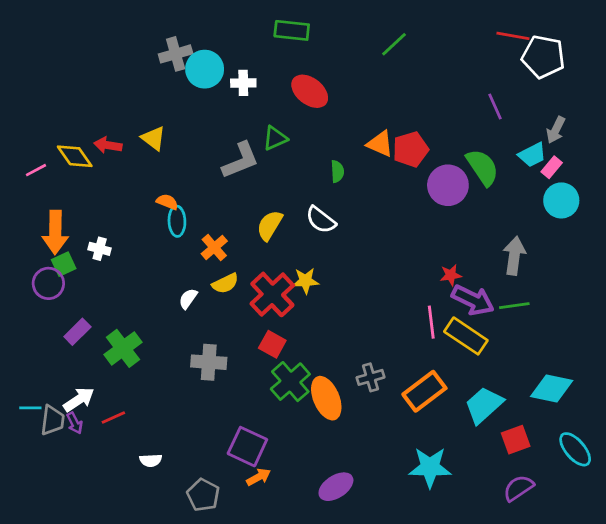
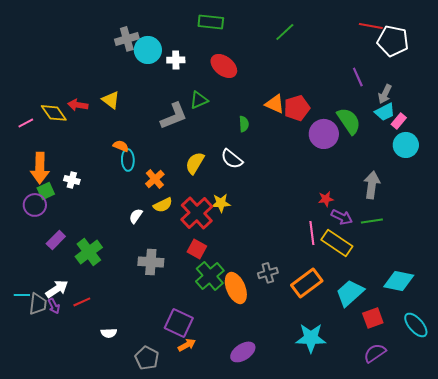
gray arrow: (556, 130) -> (385, 94), moved
purple arrow: (473, 300) -> (342, 217), size x0.7

